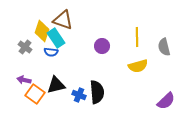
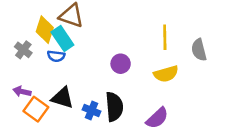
purple circle: (102, 46) -> (121, 64), moved
black triangle: (56, 85) -> (62, 98), turned 30
purple semicircle: (166, 101) -> (157, 118), moved

